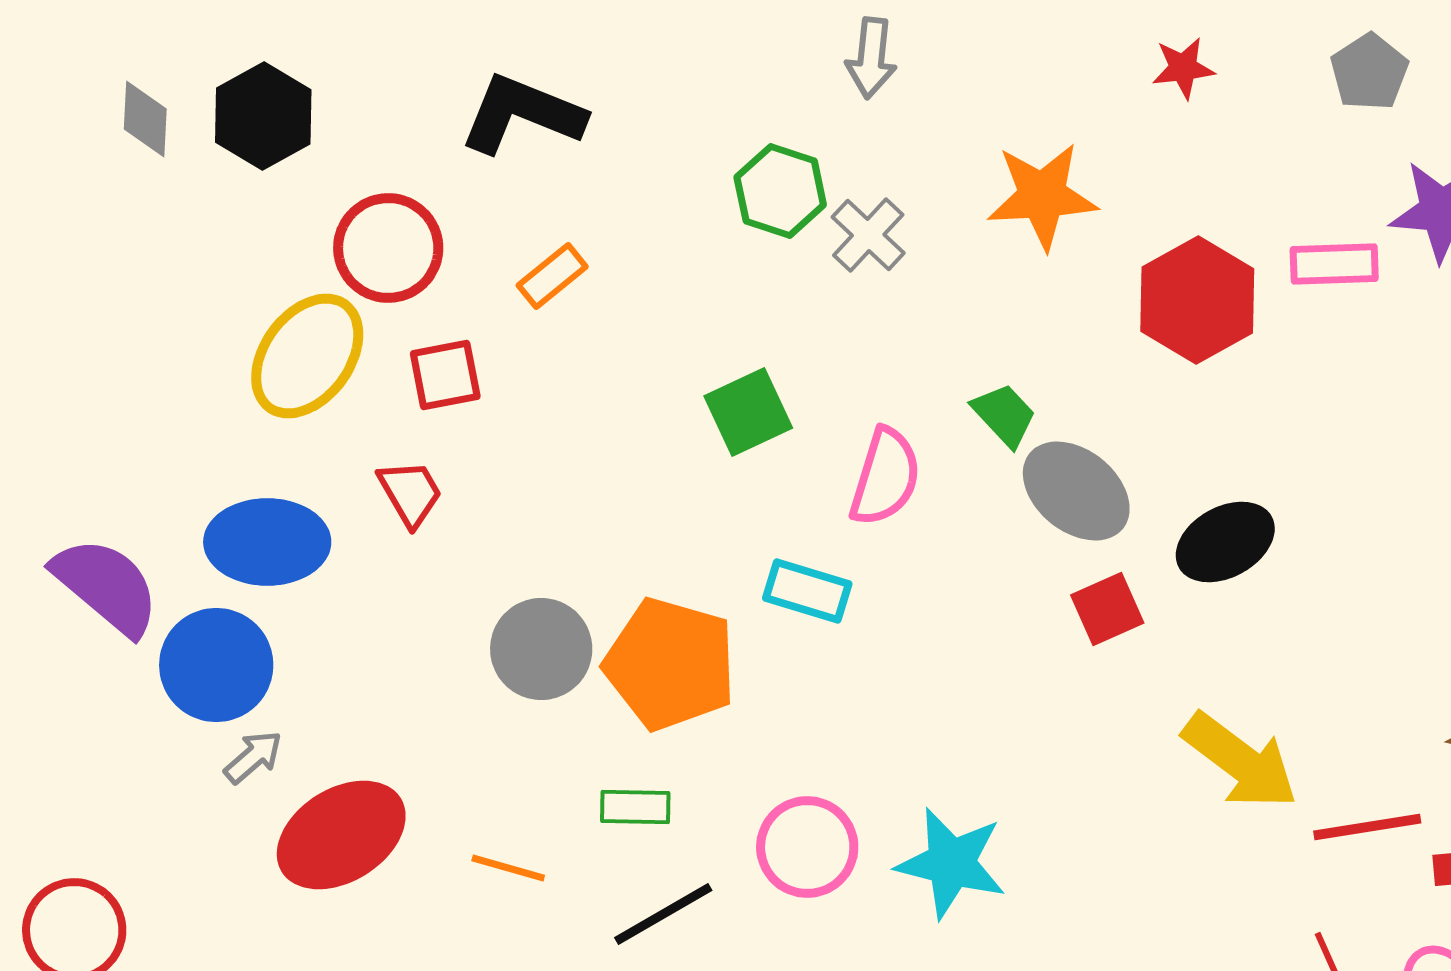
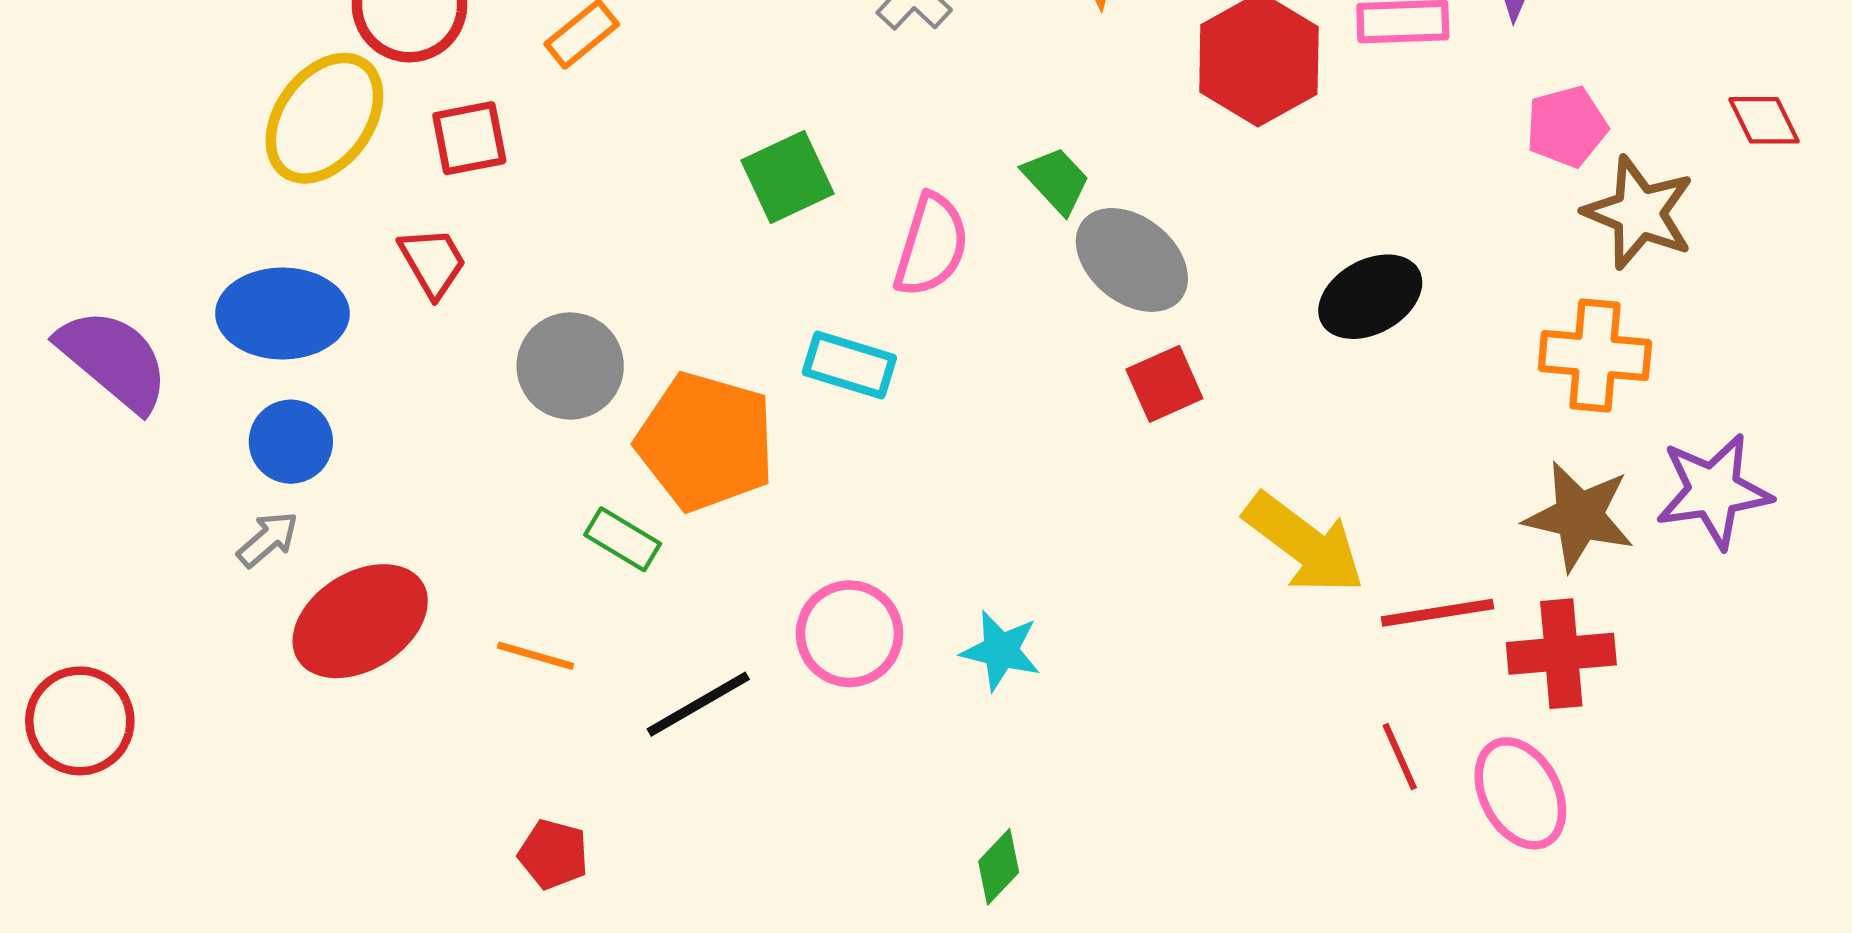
black ellipse: (1225, 542) -> (1370, 297), moved
gray circle: (541, 649) -> (570, 366), moved
blue circle: (216, 665) -> (291, 442), moved, size x0.7
green rectangle: (635, 807) -> (623, 539), moved, turned 30
cyan star: (951, 863) -> (1001, 651), size x0.7

